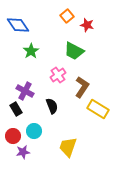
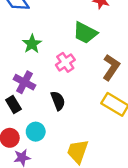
green star: (31, 51) -> (32, 44), moved
brown L-shape: (82, 87) -> (111, 67), moved

